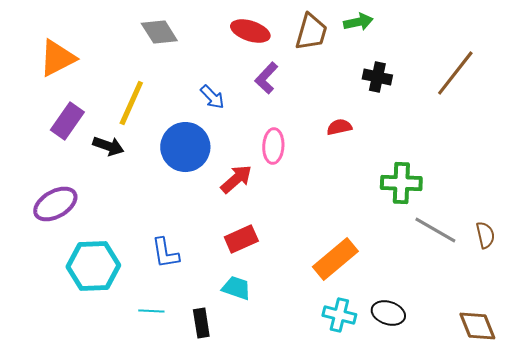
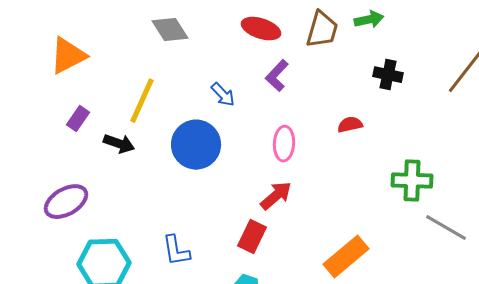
purple rectangle: (67, 121) -> (78, 119), size x0.7
red arrow: (236, 179) -> (276, 196), moved
red rectangle: (241, 239) -> (252, 237), turned -40

